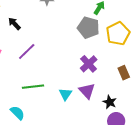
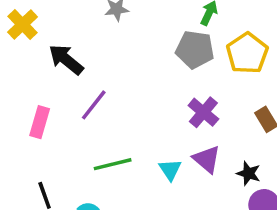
black arrow: (14, 24) -> (66, 60), size x1.5

